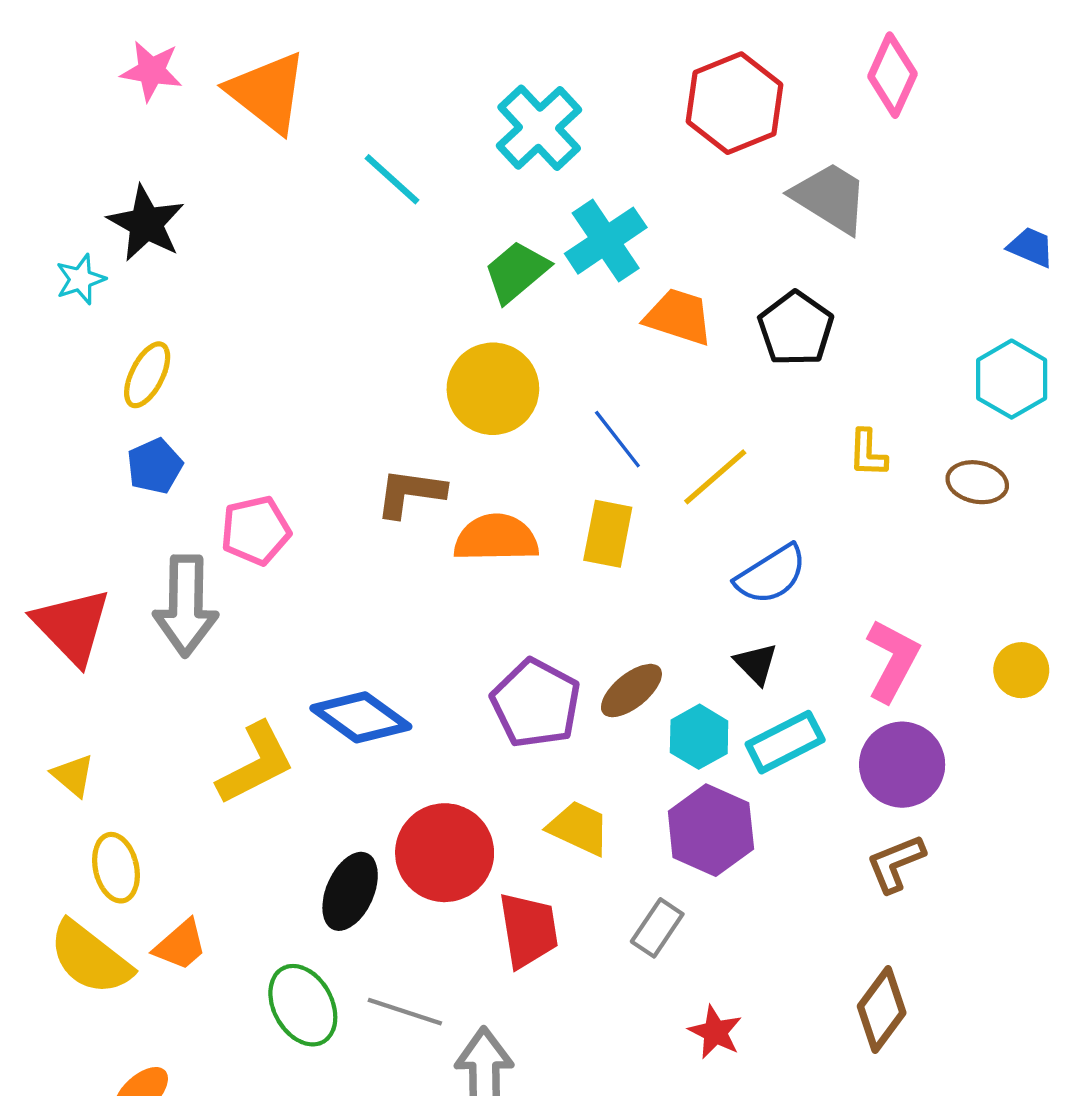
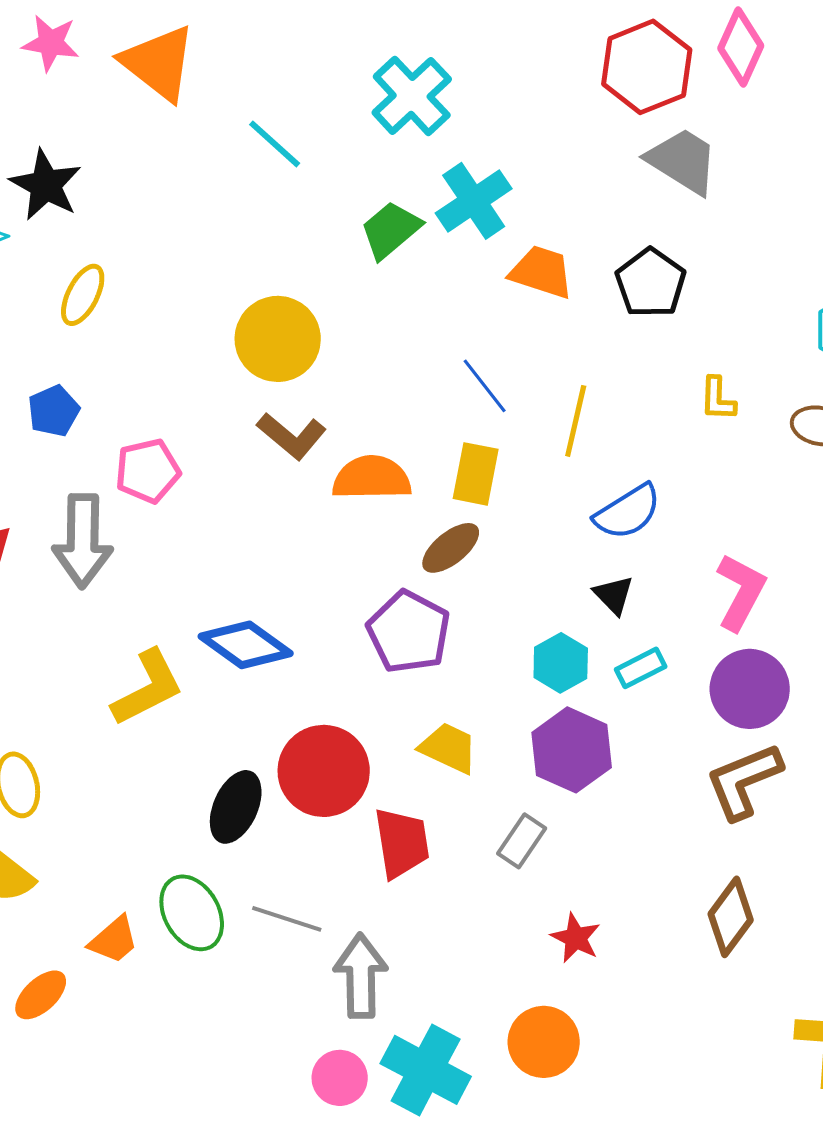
red hexagon: (735, 103) -> (647, 67), moved
yellow ellipse: (147, 375) -> (83, 295), moved
yellow circle: (493, 389) -> (278, 339), moved
yellow line: (715, 477) -> (576, 421), turned -36
brown L-shape: (410, 493) -> (292, 436), turned -148
brown ellipse: (631, 691) -> (451, 548), moved
cyan rectangle: (785, 742) -> (641, 668), size x0.7
brown L-shape: (896, 863) -> (744, 781), size x1.4
orange trapezoid: (180, 945) -> (114, 940), moved

